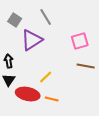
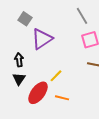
gray line: (46, 17) -> (82, 16), moved
red ellipse: (28, 94) -> (38, 93), turned -65

